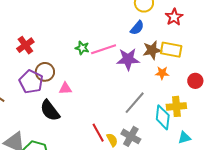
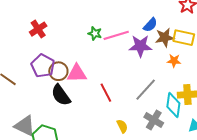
blue semicircle: (137, 28) -> (150, 25), moved
brown circle: (45, 72) -> (58, 71), moved
pink triangle: (65, 88) -> (77, 73), size x1.5
red line: (98, 133) -> (106, 93), moved
gray cross: (131, 136) -> (154, 120), moved

